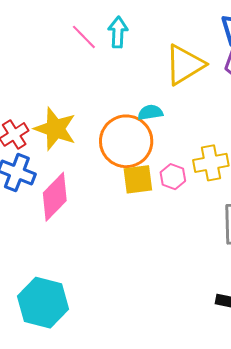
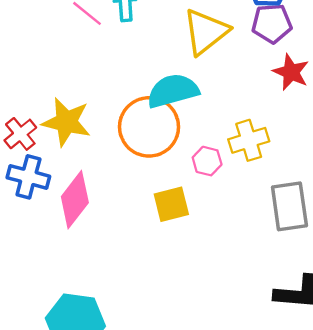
cyan semicircle: (150, 112) -> (173, 91), size x1.8
yellow square: (138, 179) -> (171, 204), moved

